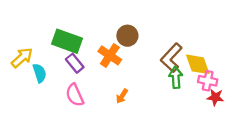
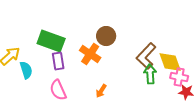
purple rectangle: (75, 63) -> (58, 61), turned 30

